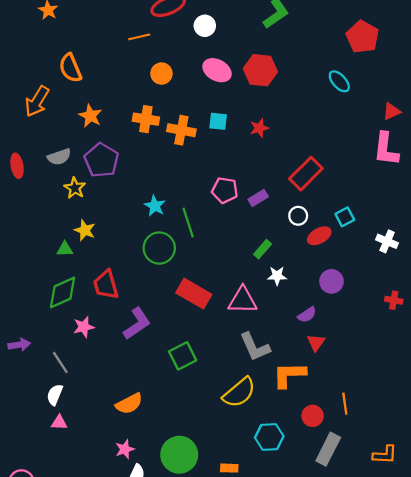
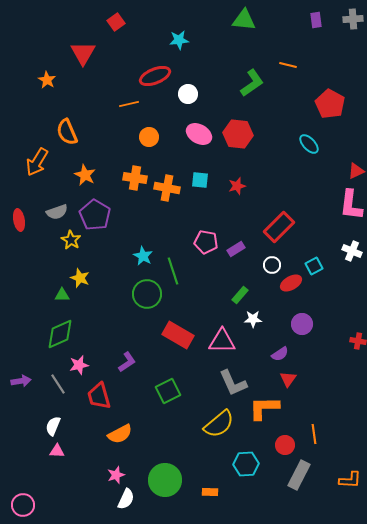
white cross: (387, 241) -> (352, 251), moved
red trapezoid: (106, 285) -> (99, 396), moved
purple L-shape: (137, 324) -> (127, 362), size x0.7
gray line: (60, 362) -> (58, 384), moved

